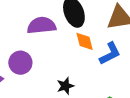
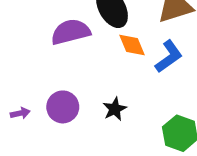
purple circle: (20, 63) -> (63, 107), moved

